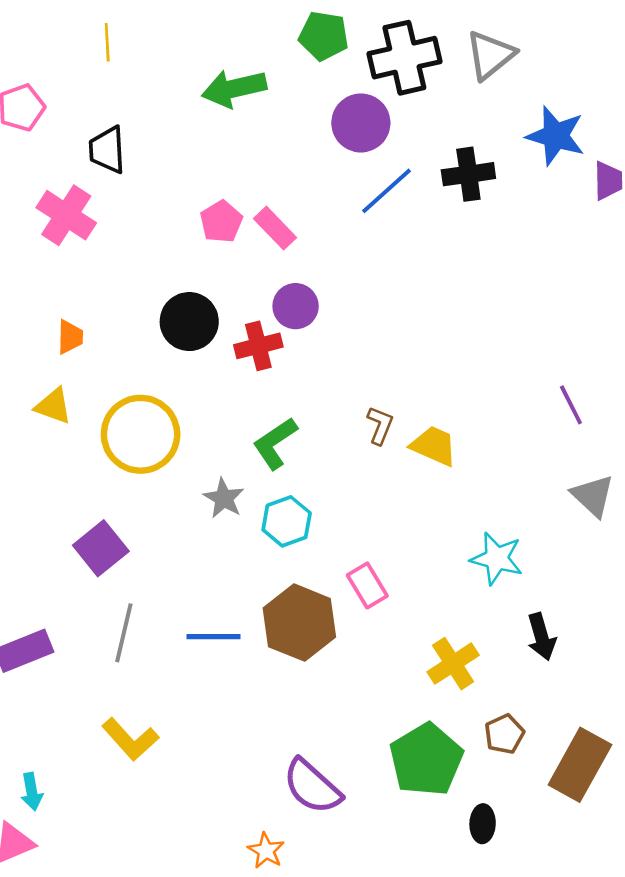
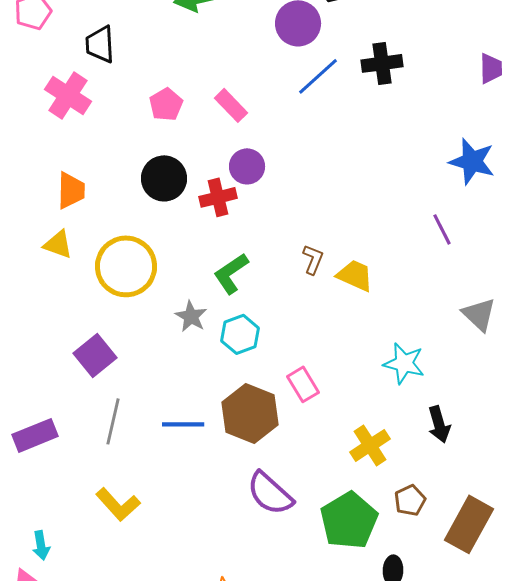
blue star: (556, 136) -> (472, 161), moved
pink pentagon: (221, 222) -> (166, 104), moved
orange trapezoid: (70, 337) -> (71, 190), size x1.4
purple line: (571, 405) -> (442, 229), moved
purple semicircle: (312, 787) -> (270, 493), moved

